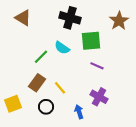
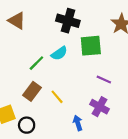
cyan semicircle: (62, 48) -> (59, 53), turned -70
purple line: (97, 66) -> (104, 79), moved
black circle: (46, 107) -> (27, 125), moved

